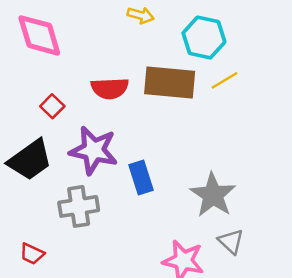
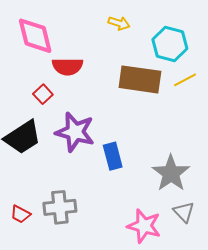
red semicircle: (110, 88) -> (68, 67), moved
gray cross: (79, 206) -> (60, 207), moved

